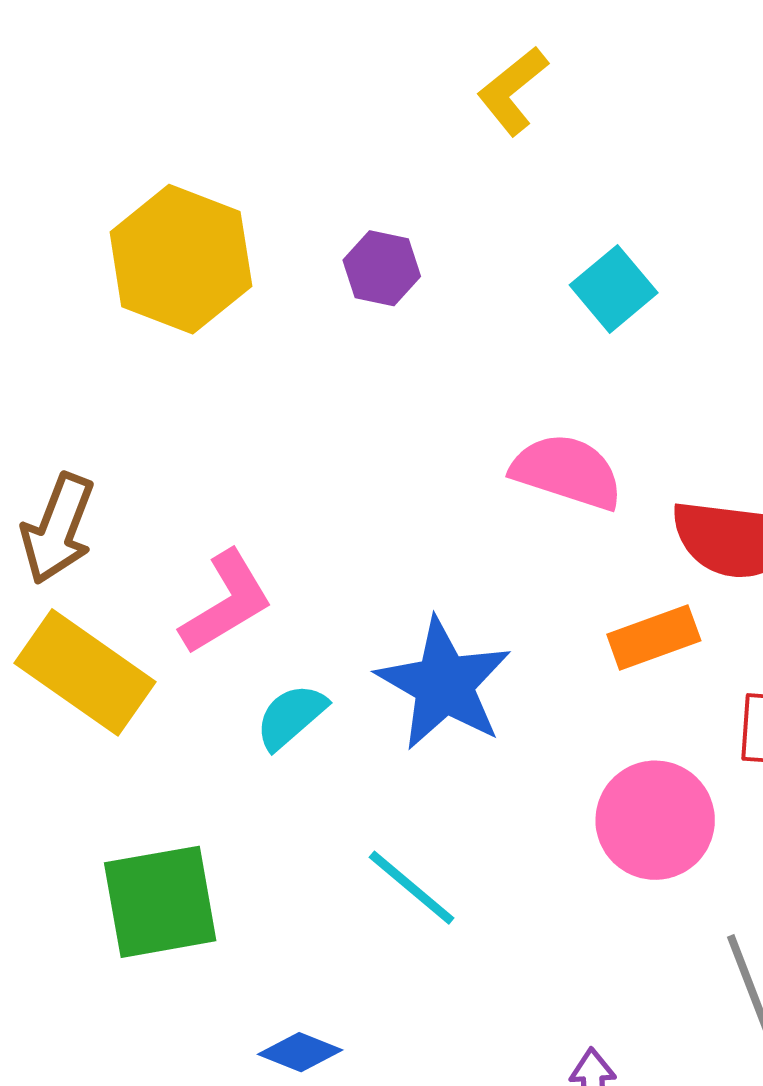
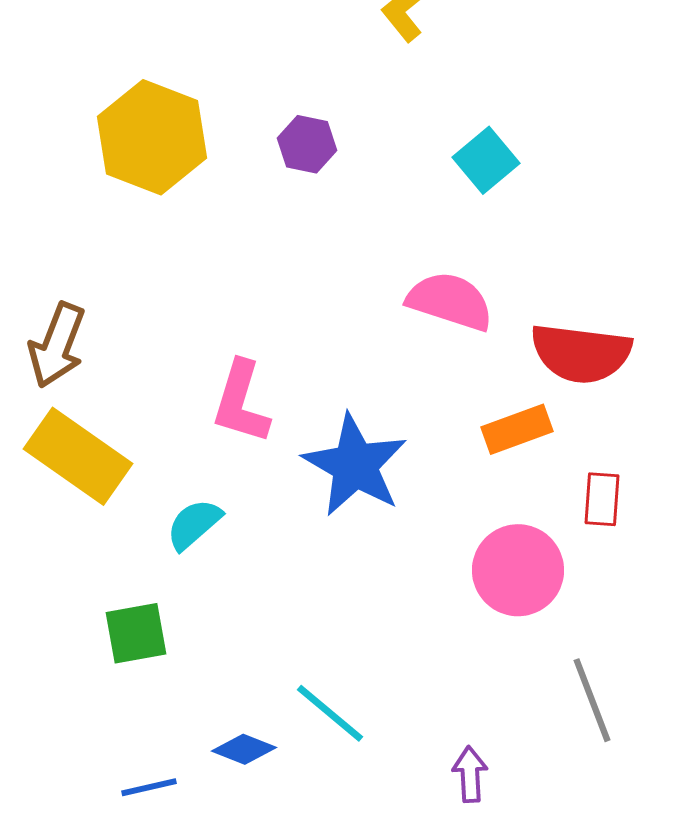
pink L-shape: (226, 602) -> (241, 402), moved, turned 138
cyan semicircle: (291, 717) -> (194, 524), moved
cyan line: (412, 888) -> (330, 713), moved
green square: (160, 902) -> (136, 633), size x0.7

